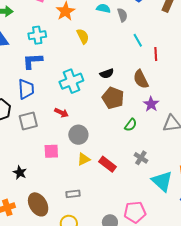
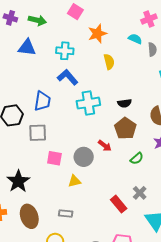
blue L-shape: (33, 61) -> (68, 77), moved, turned 40
red arrow: (61, 113) -> (105, 146), moved
pink square: (51, 151) -> (54, 158), moved
yellow triangle: (84, 159) -> (74, 181), moved
red rectangle: (107, 164) -> (119, 204), moved
black star: (20, 173) -> (18, 181), size x1.6

